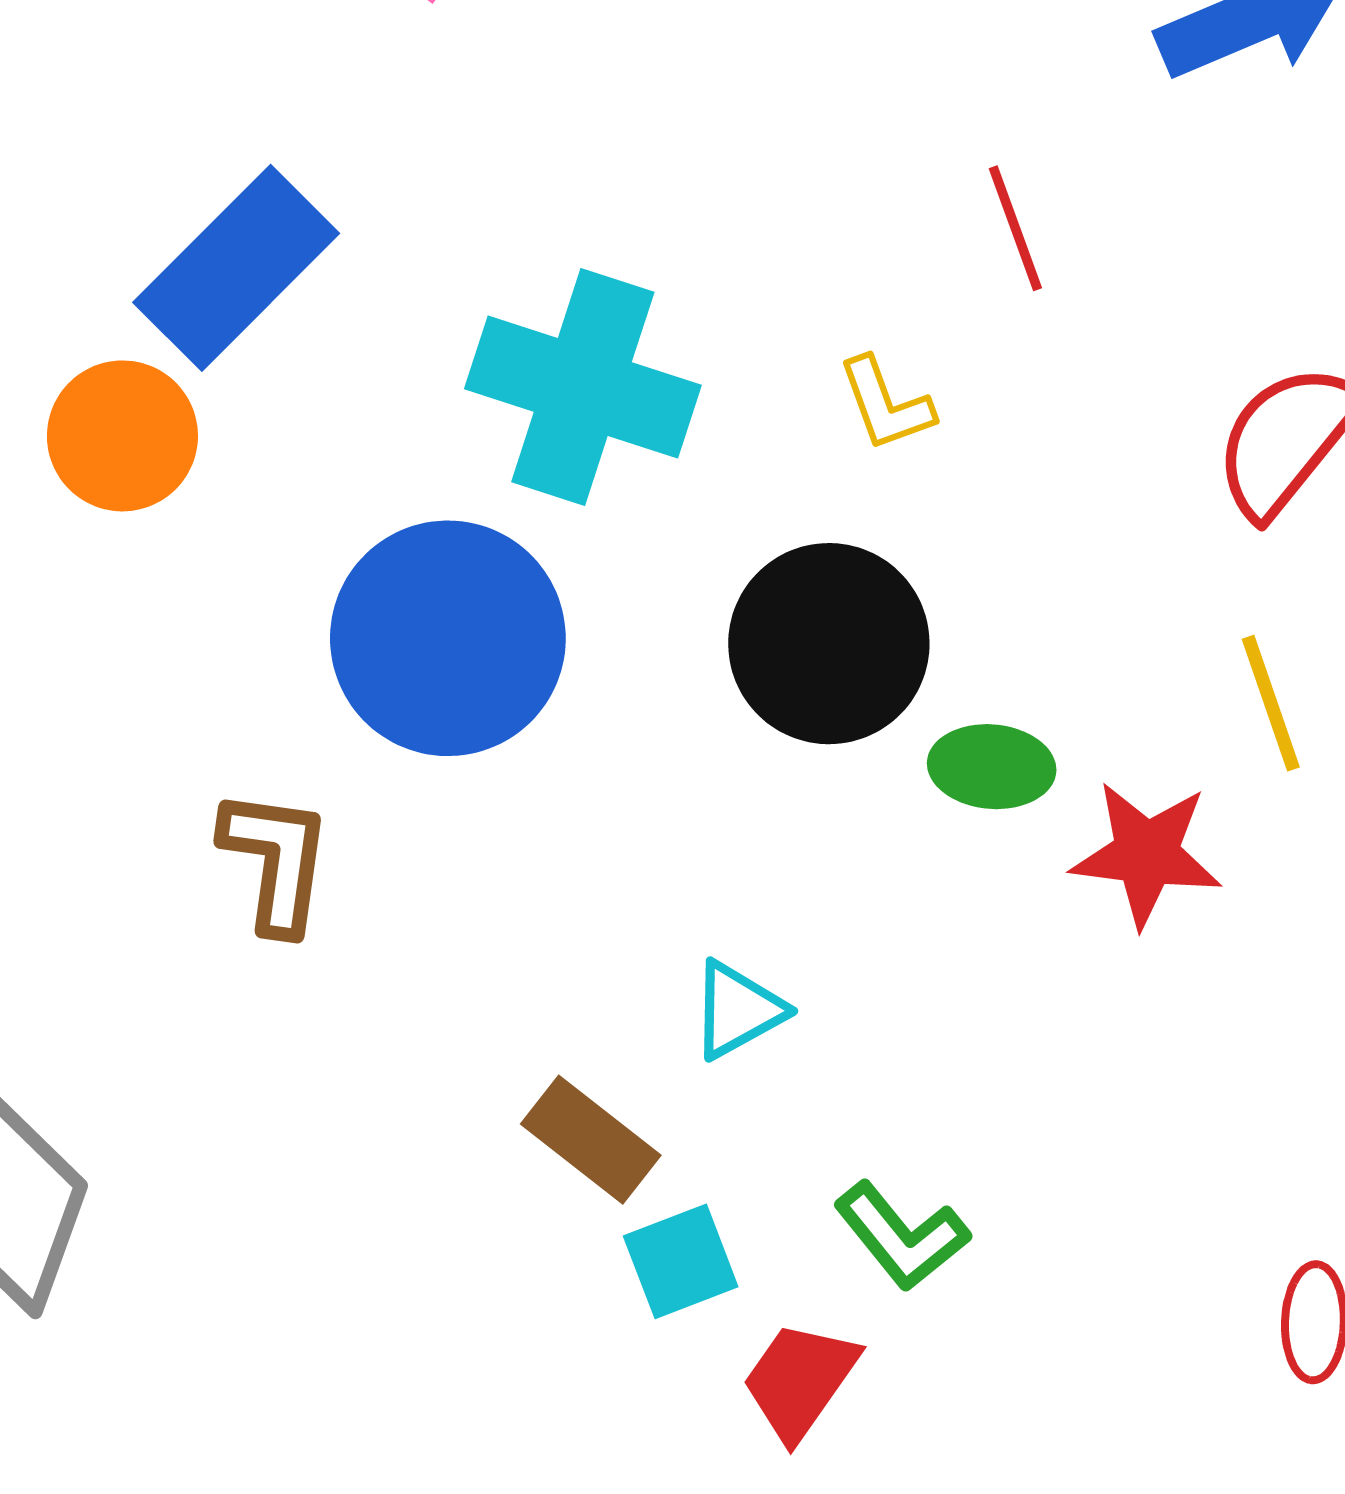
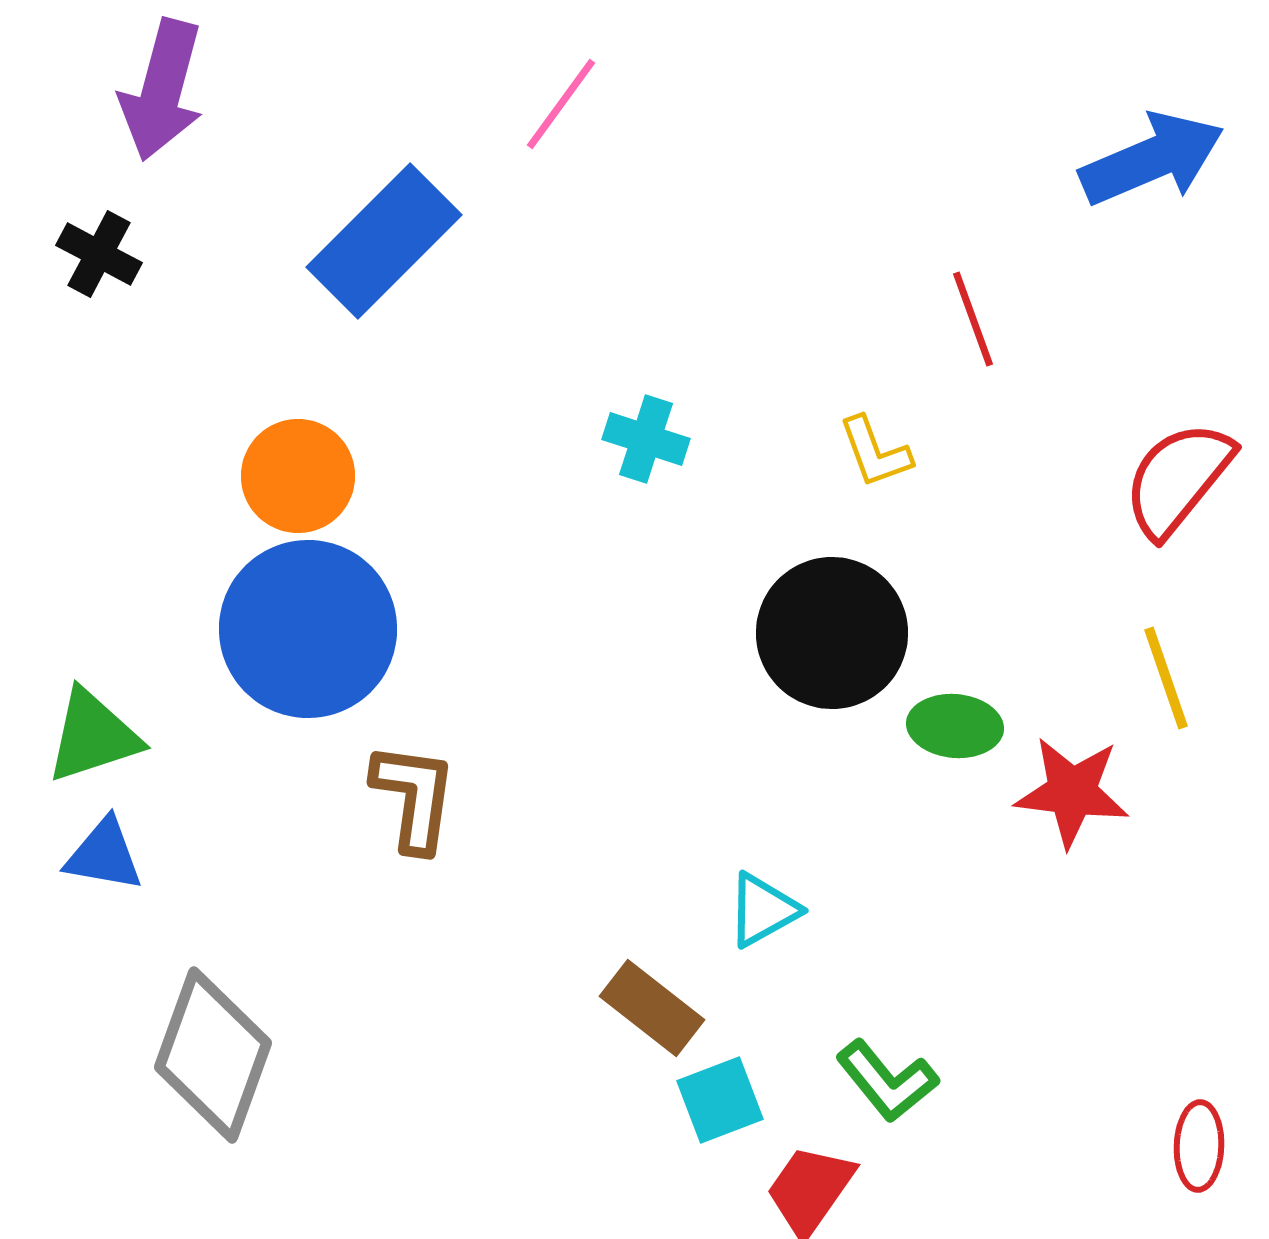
blue rectangle: (236, 268) -> (384, 241), moved
cyan cross: (583, 387) -> (646, 439), size x0.5
blue circle: (448, 638) -> (308, 629), moved

